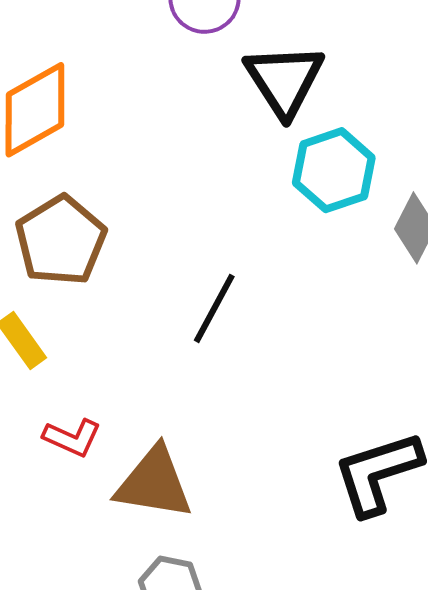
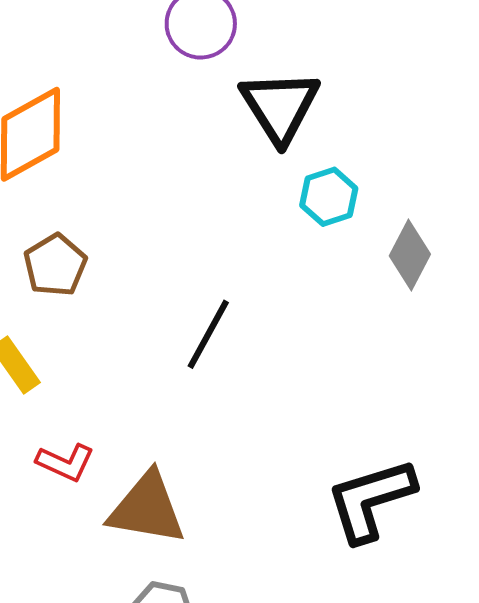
cyan hexagon: (334, 170) -> (329, 197), size x0.7
brown pentagon: (61, 240) -> (55, 265), size x0.7

